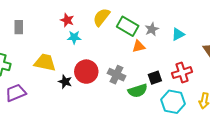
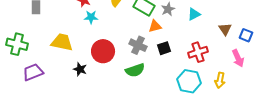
gray cross: (117, 75) -> (138, 45), moved
black square: (155, 78) -> (164, 48), moved
black star: (65, 82) -> (80, 69), moved
green semicircle: (138, 91) -> (135, 70), moved

